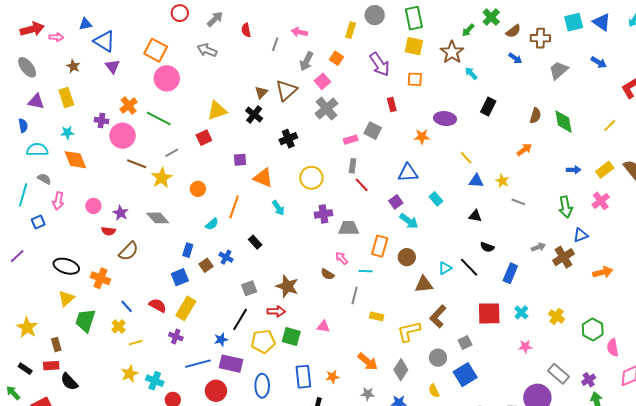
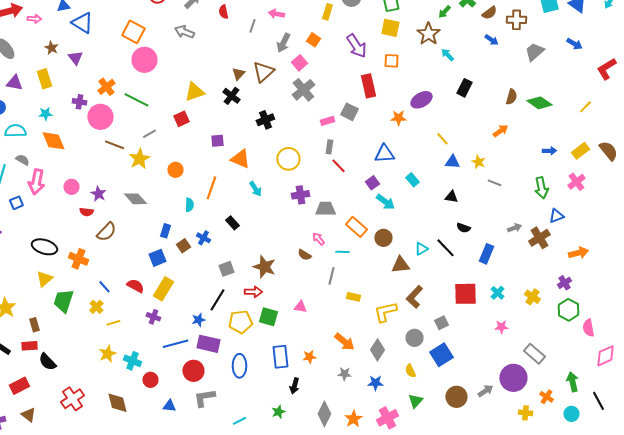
purple triangle: (112, 66) -> (75, 58), moved
red rectangle: (392, 104) -> (368, 86), size x1.6
purple ellipse: (445, 119) -> (421, 100), turned -35
green diamond: (564, 122) -> (539, 103), turned -45
pink arrow: (58, 201) -> (36, 182), size x1.4
cyan semicircle: (212, 224) -> (189, 205), turned -48
orange rectangle: (380, 246) -> (356, 227), turned -65
purple cross: (589, 380) -> (564, 283), moved

